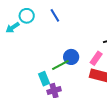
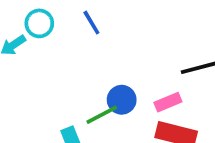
pink rectangle: (96, 58) -> (168, 102), turned 32

